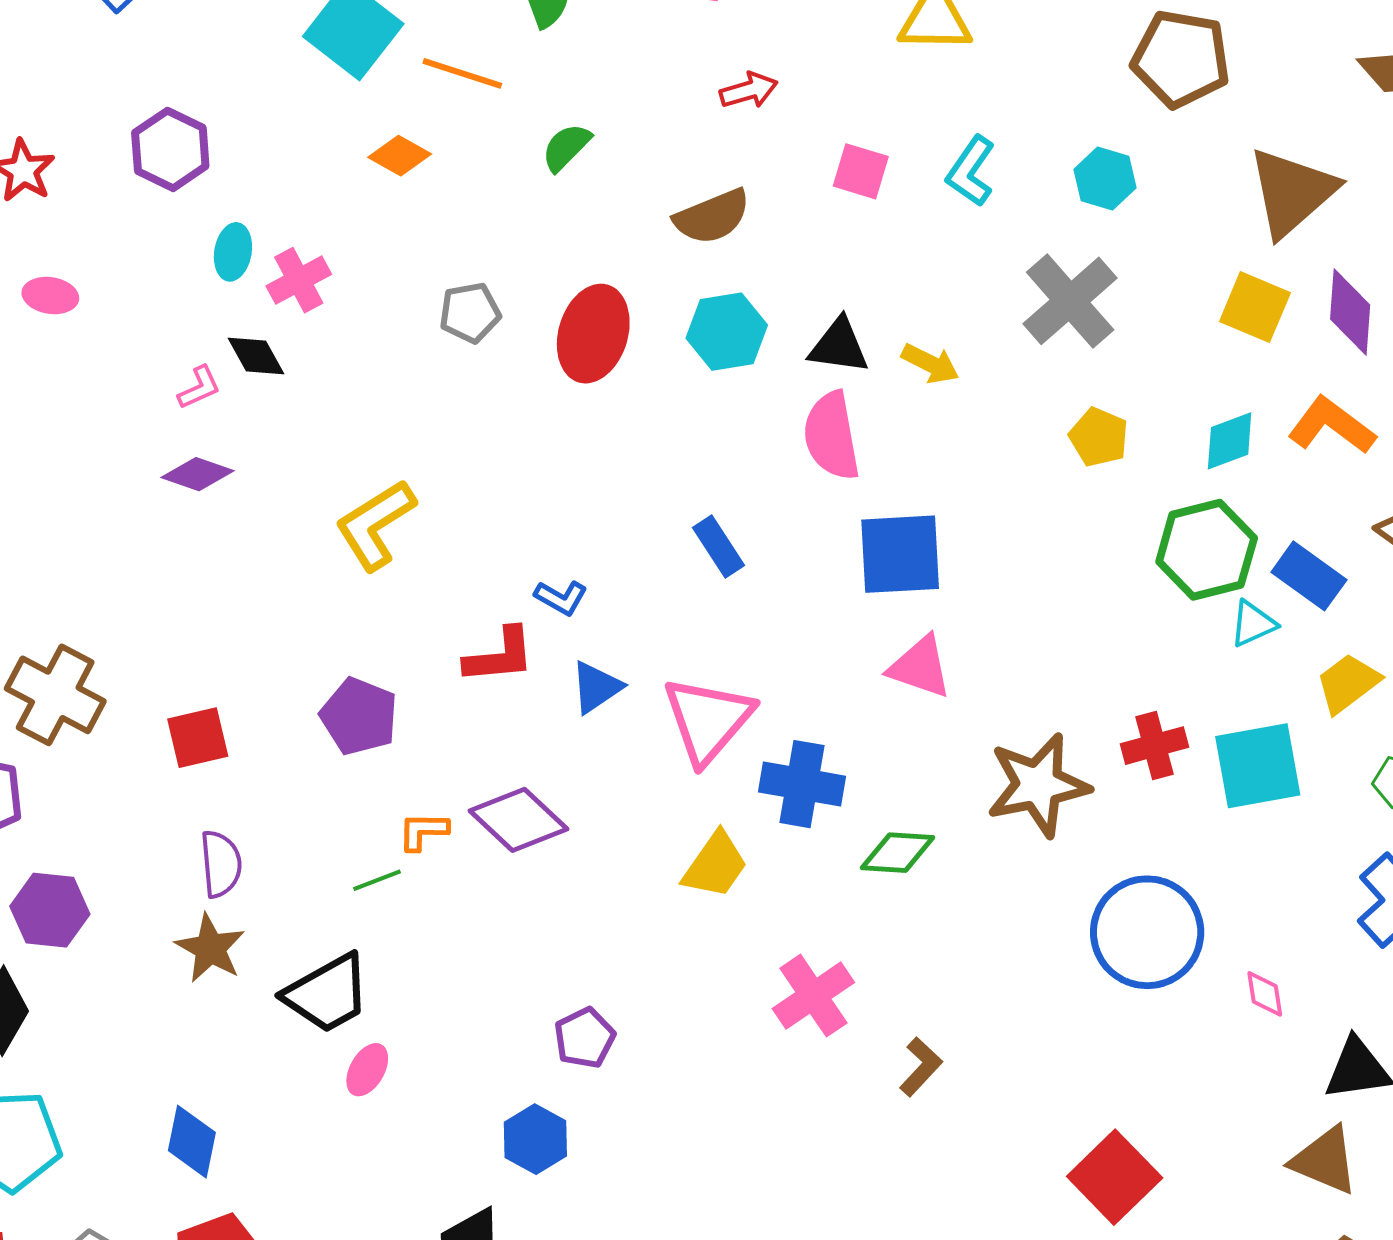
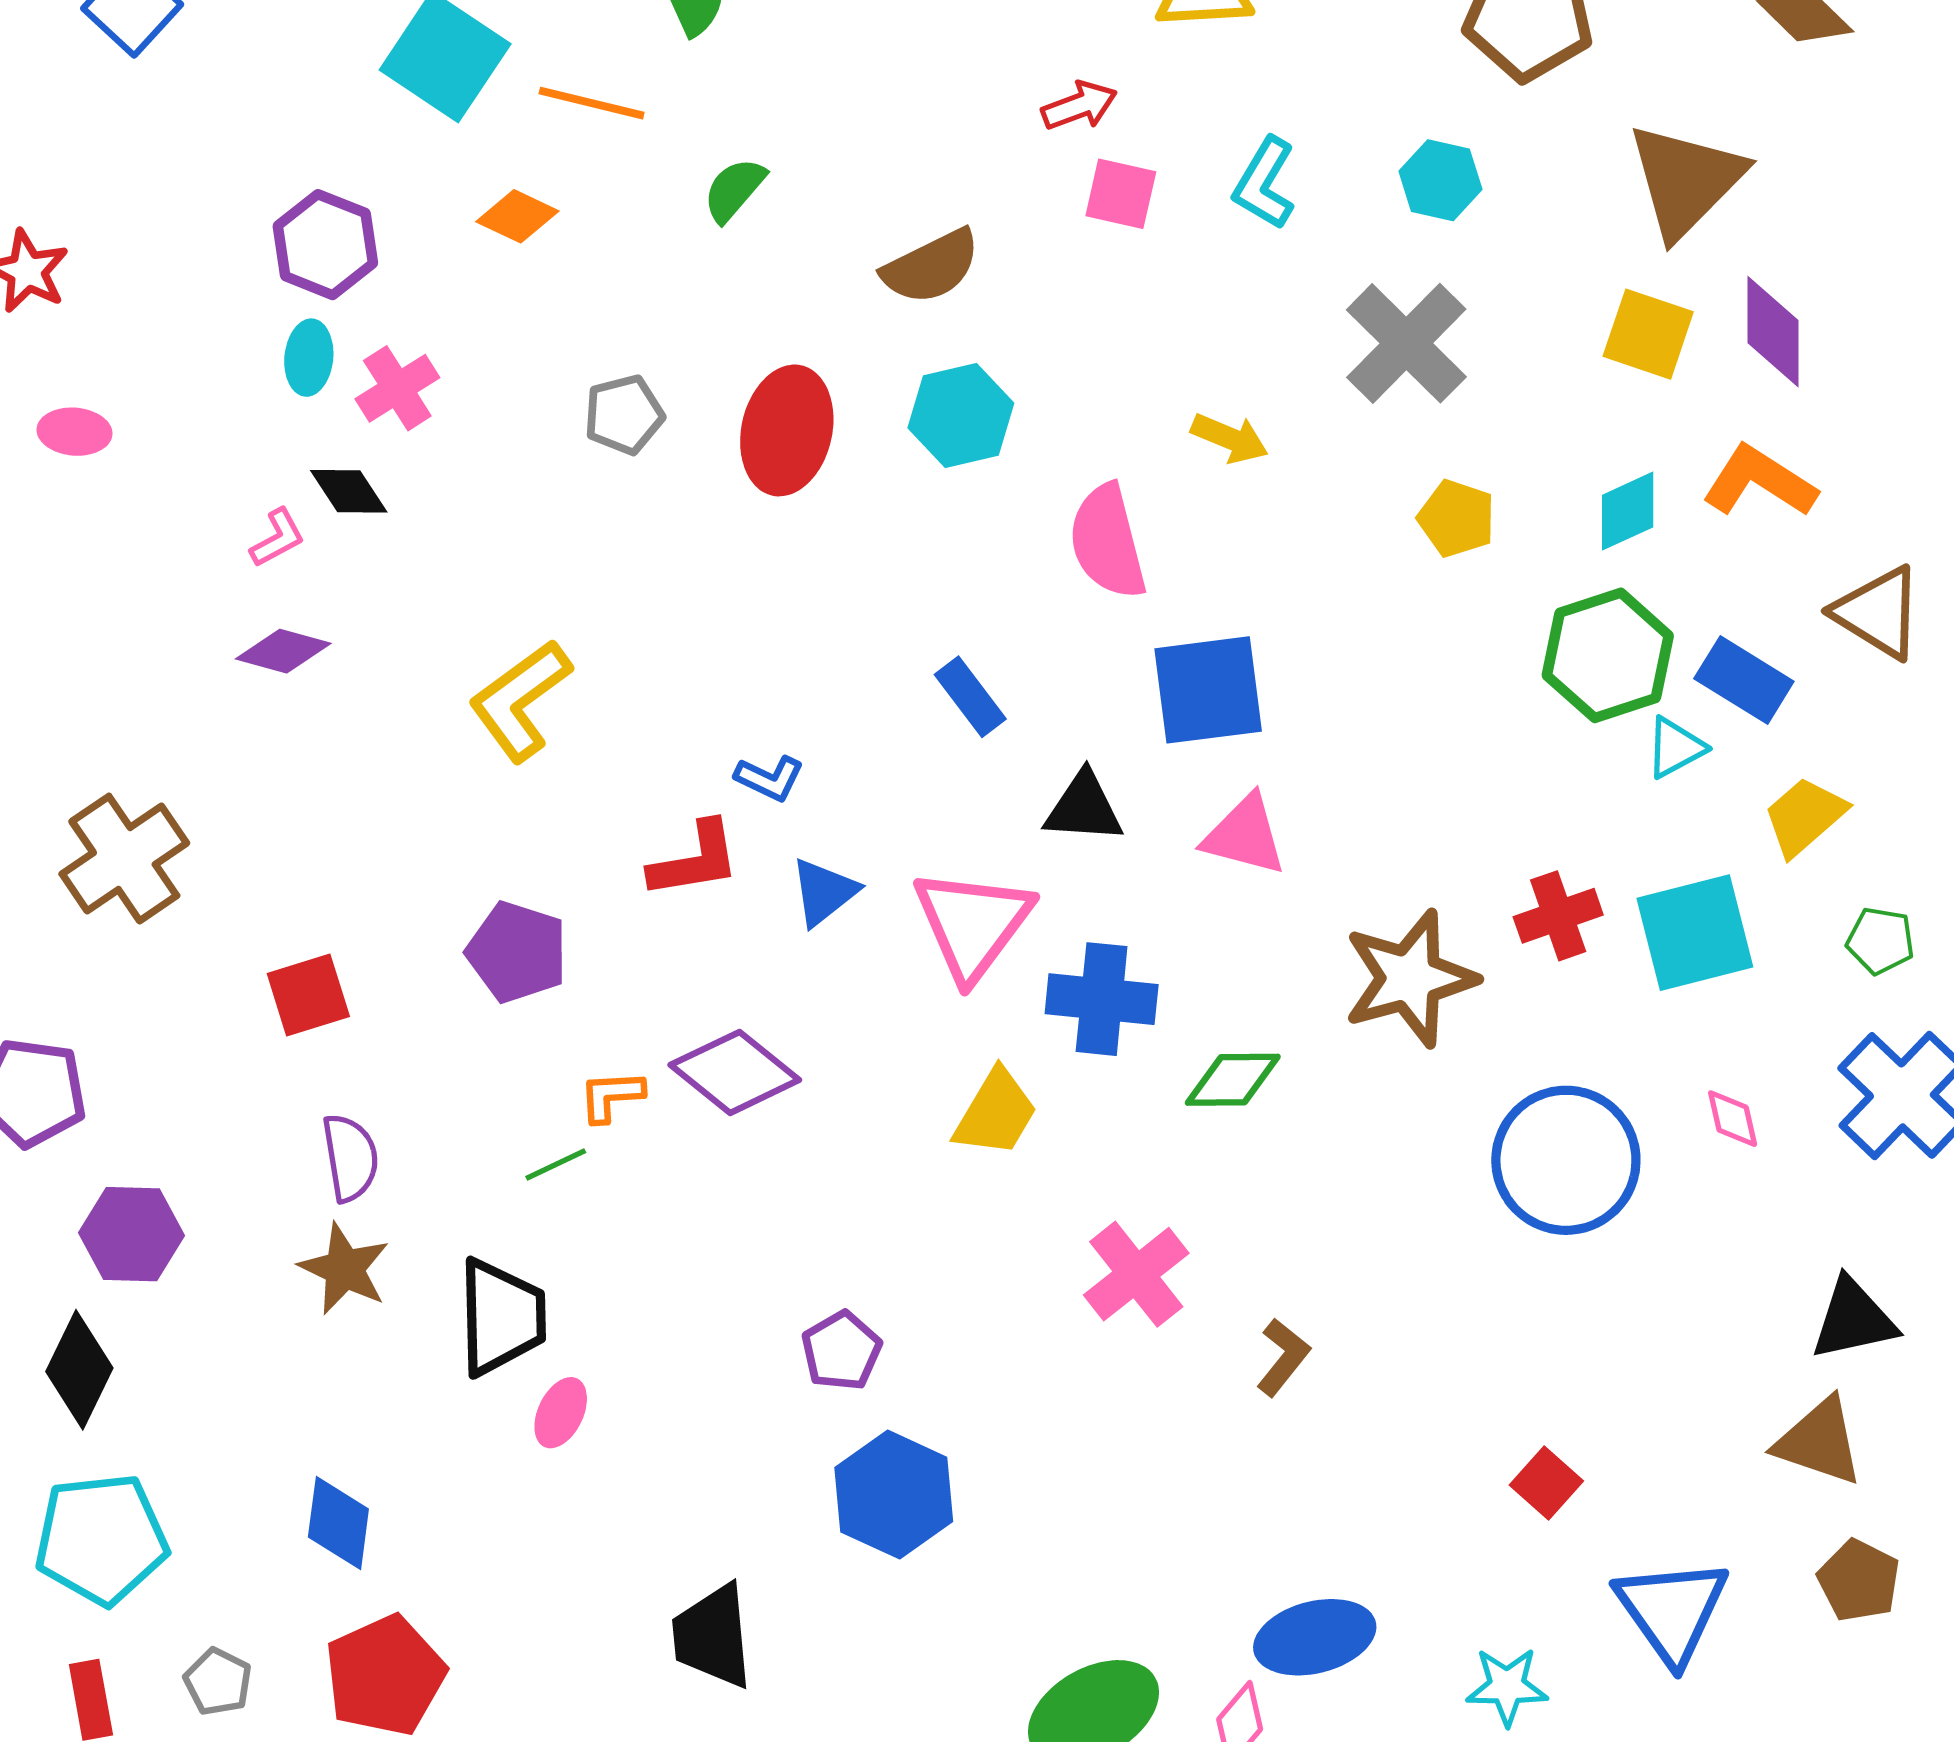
red arrow: (749, 90) -> (1079, 106), moved
purple hexagon: (170, 149) -> (325, 245), moved
black triangle: (839, 346) -> (1084, 808), moved
brown cross: (55, 695) -> (124, 859), moved, turned 32
black trapezoid: (327, 994) -> (501, 1317), turned -58
pink diamond: (1265, 994) -> (1733, 1119), moved
blue hexagon: (535, 1139) -> (894, 1495), moved, size x1.4
red square: (1115, 1177) -> (1546, 1483), size x0.6

